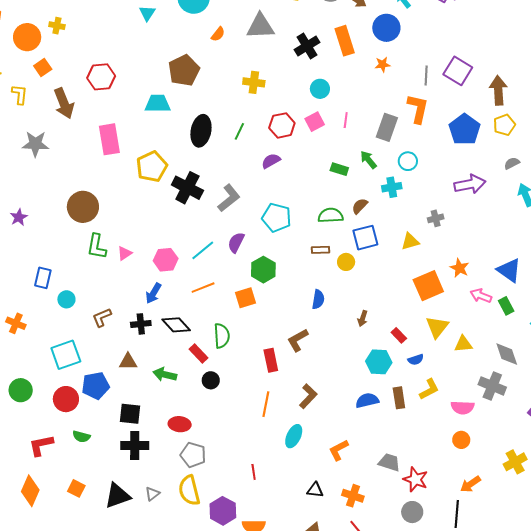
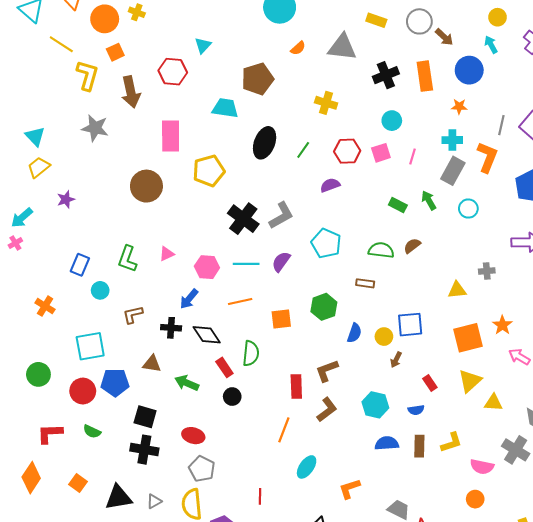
cyan triangle: (147, 13) -> (203, 45), moved
yellow L-shape: (20, 94) -> (87, 75), size x1.4
cyan cross: (392, 187) -> (452, 140), moved
black cross: (187, 188) -> (243, 219), moved
brown circle: (83, 207) -> (146, 186), moved
blue square: (365, 238) -> (410, 325), moved
green L-shape: (97, 247) -> (127, 259), moved
cyan line: (203, 250) -> (246, 264), turned 30
yellow circle: (346, 262) -> (384, 337), moved
green hexagon: (263, 270) -> (324, 307), moved
blue semicircle: (416, 360) -> (416, 410), moved
cyan hexagon: (379, 362) -> (375, 405), moved
brown L-shape: (308, 396) -> (327, 410), moved

